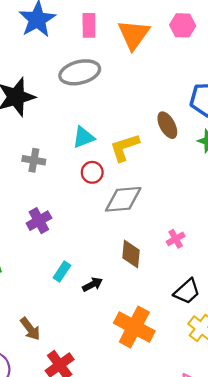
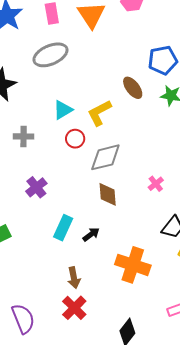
brown diamond: (131, 254) -> (108, 194), moved
cyan rectangle: (62, 271) -> (63, 228), size x1.4
brown arrow: (30, 329) -> (74, 278), moved, turned 35

